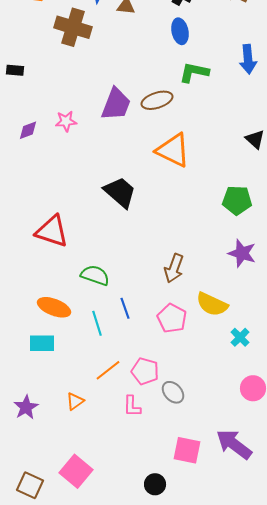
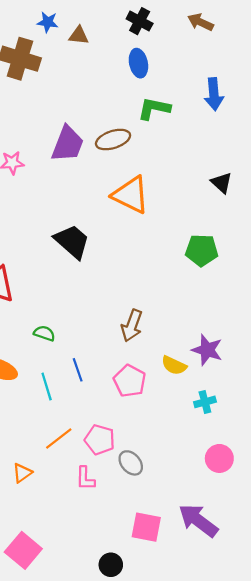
purple star: (242, 253) -> (207, 350), moved
green semicircle: (95, 275) -> (44, 333), size x0.7
yellow semicircle: (212, 304) -> (174, 365), size x0.7
cyan cross: (240, 337) -> (205, 402), turned 30

